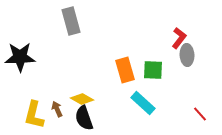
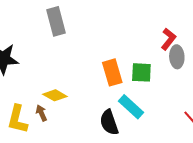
yellow diamond: (82, 99) -> (55, 95), moved
black semicircle: (84, 118) -> (109, 122), moved

